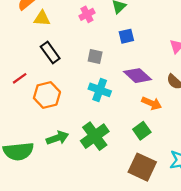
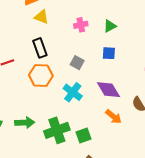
orange hexagon: (47, 95) -> (41, 75), moved
green square: (142, 131) -> (83, 135), moved

